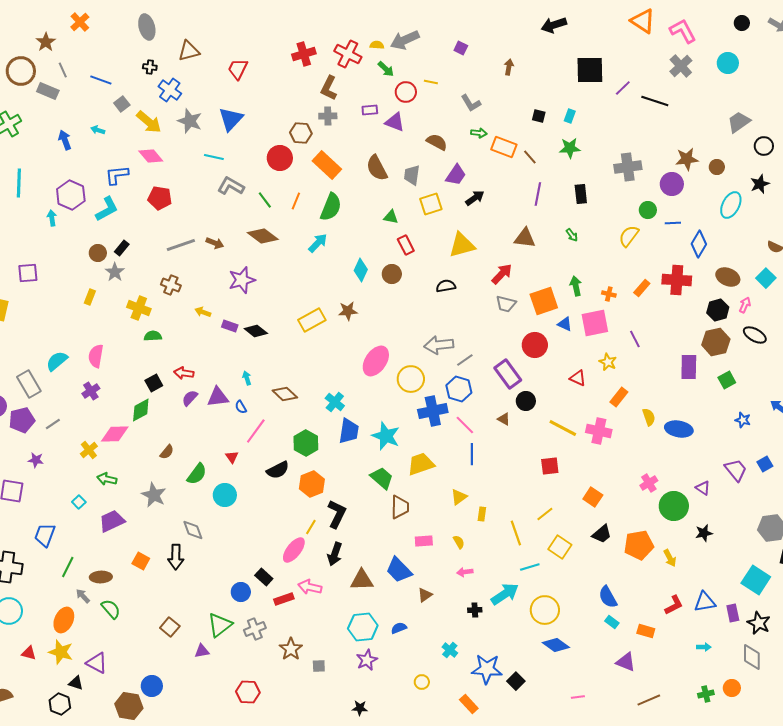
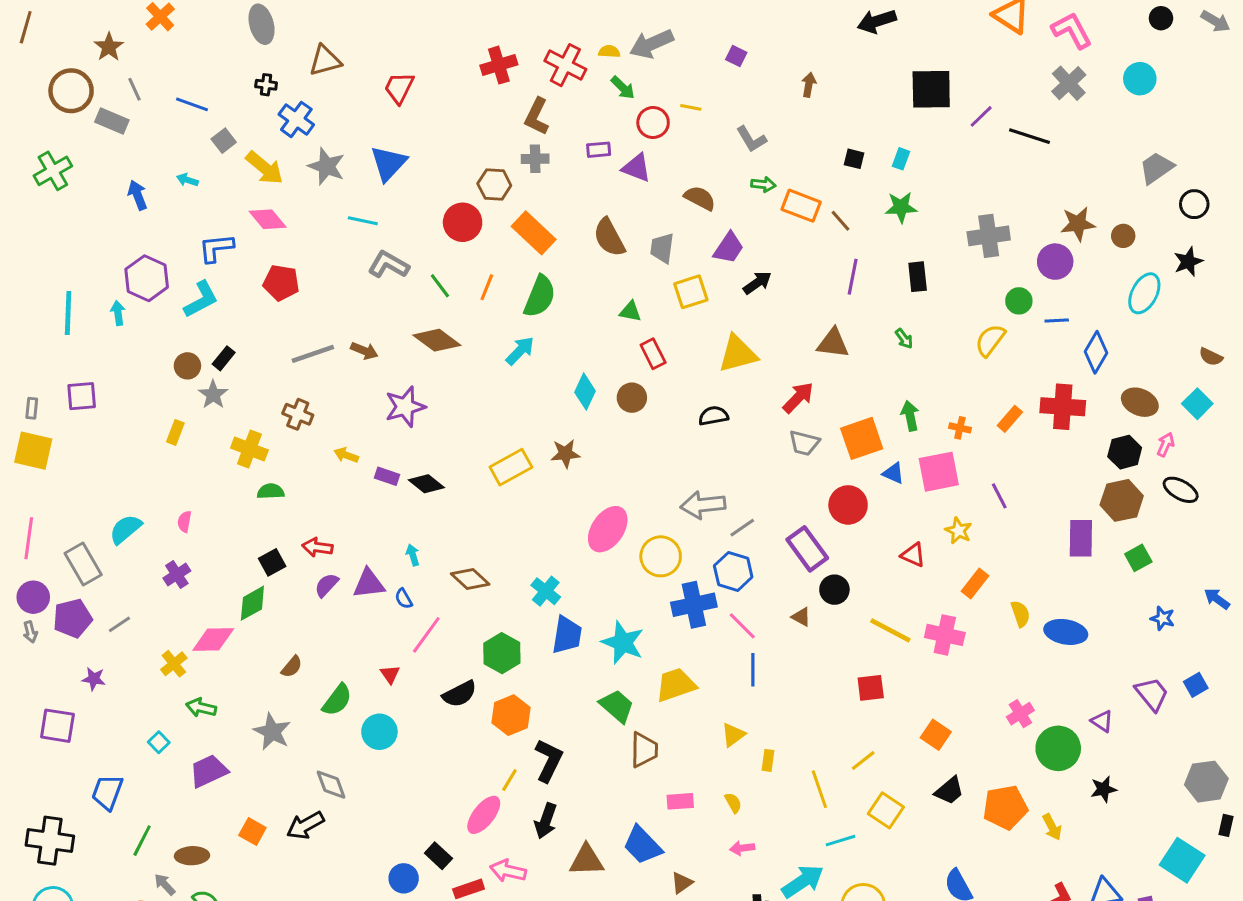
cyan line: (19, 183) -> (68, 313), moved
pink semicircle: (96, 356) -> (184, 522), size x0.6
black arrow: (176, 557) -> (305, 825), turned 60

